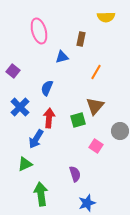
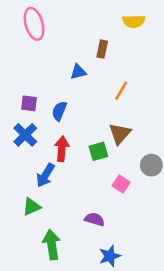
pink ellipse: (39, 31) -> (34, 24), moved
purple square: (13, 71) -> (29, 103), moved, turned -32
purple semicircle: (75, 174) -> (95, 219), turned -56

